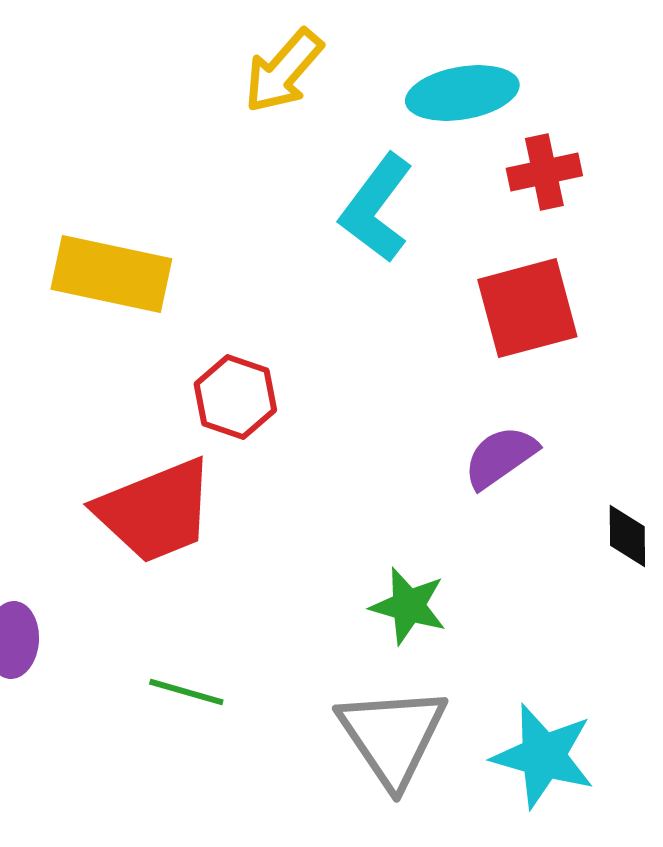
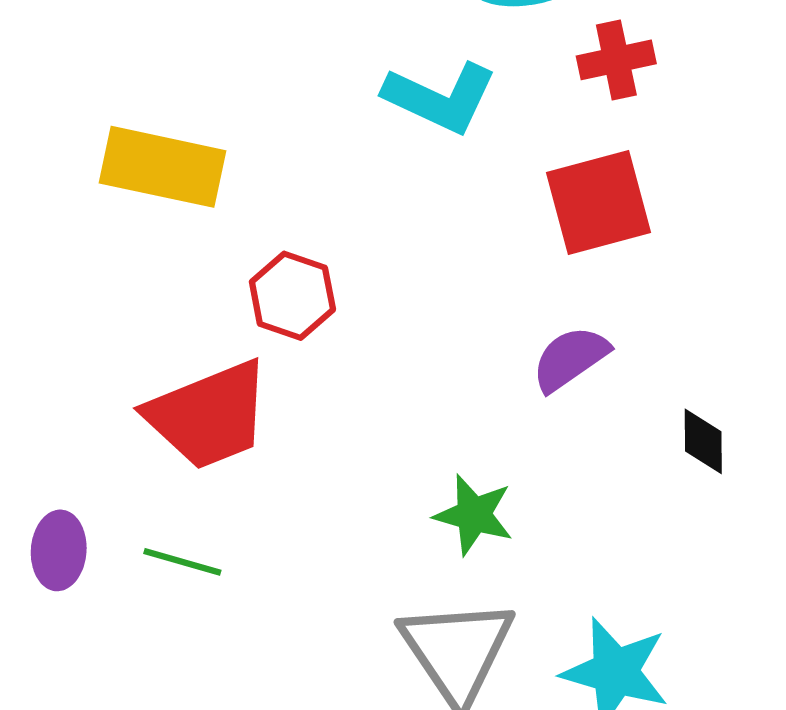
cyan L-shape: (376, 208) -> (440, 98), turned -102
green line: (186, 692) -> (182, 562), moved

